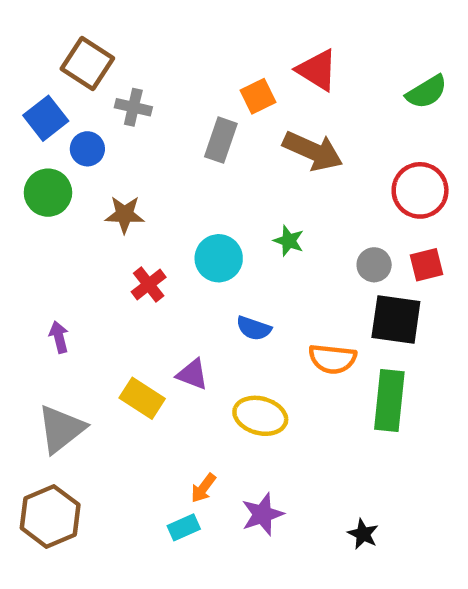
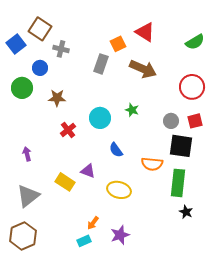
blue square: (46, 118) -> (16, 44), moved
blue semicircle: (254, 328) -> (116, 150), turned 35
black star: (363, 534) -> (186, 212), moved

